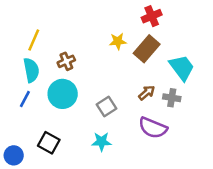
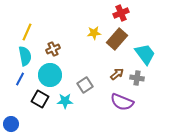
cyan star: (101, 142) -> (65, 101), moved
black square: (49, 143) -> (40, 99), moved

